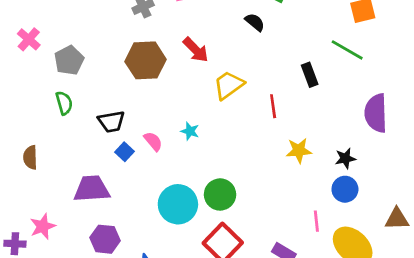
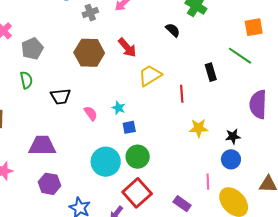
blue square: (124, 152) -> (129, 127), moved, turned 32

